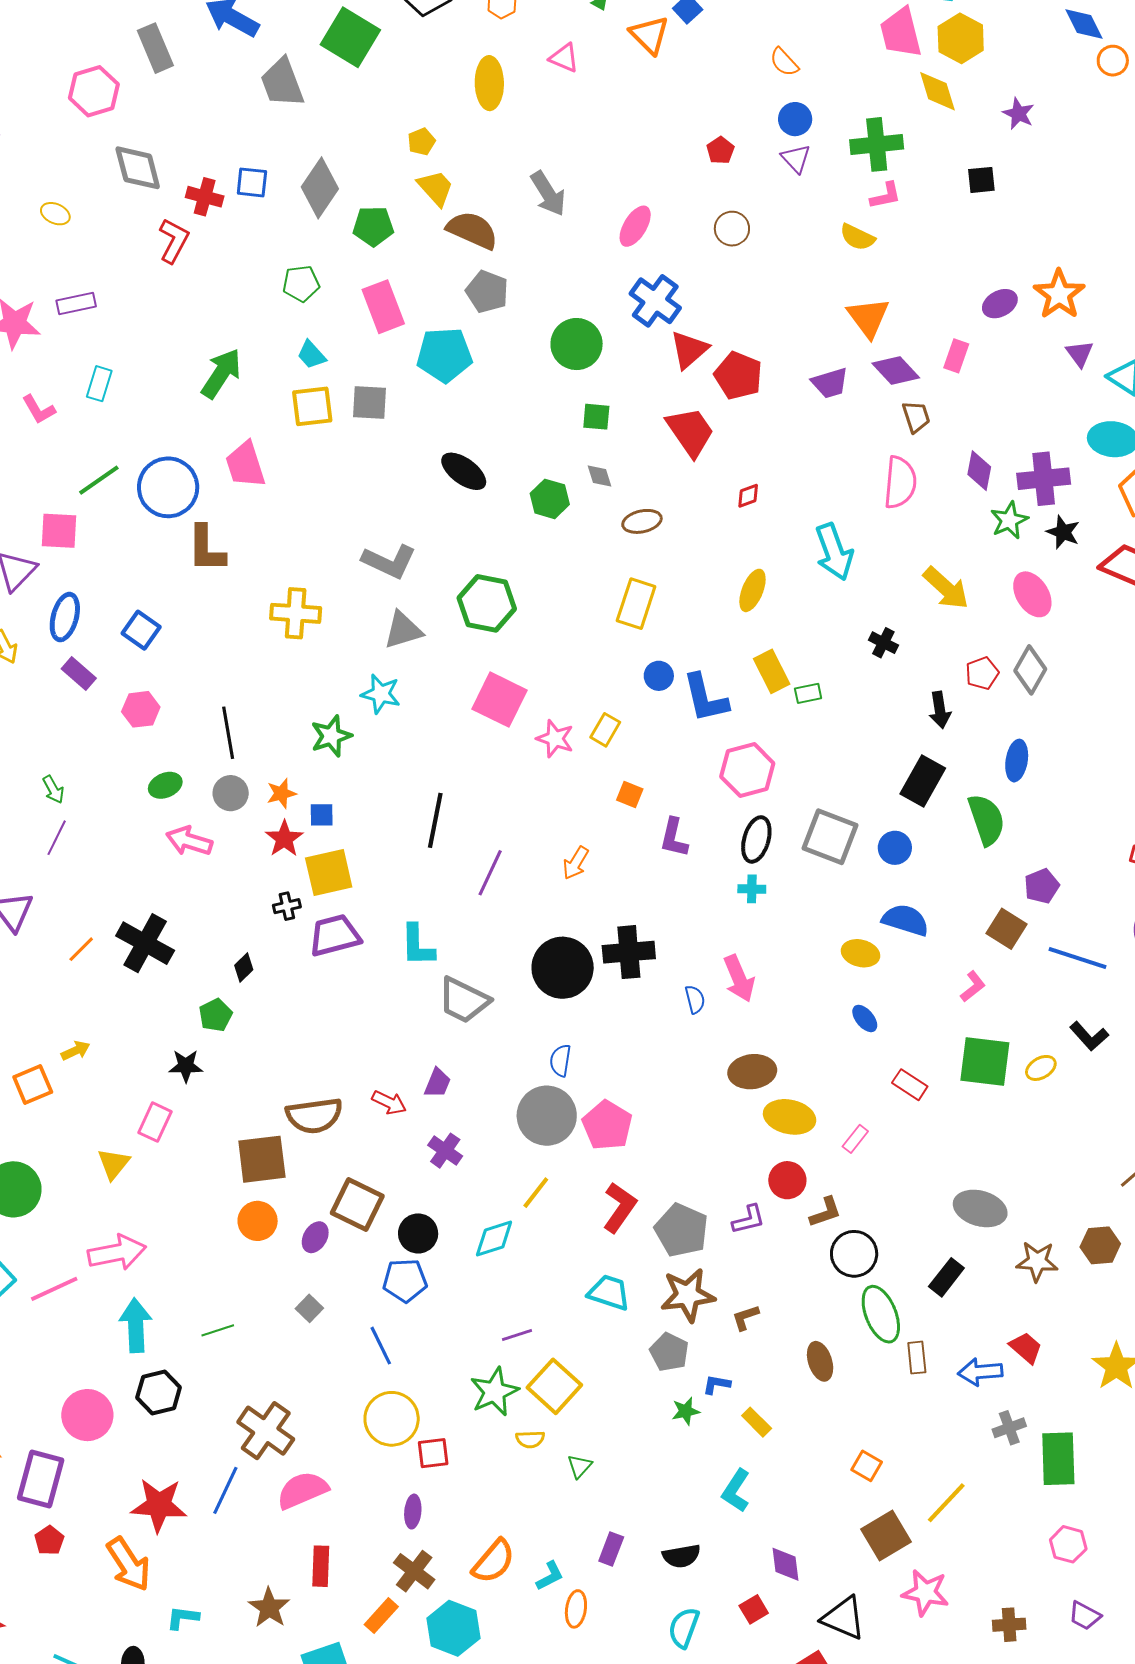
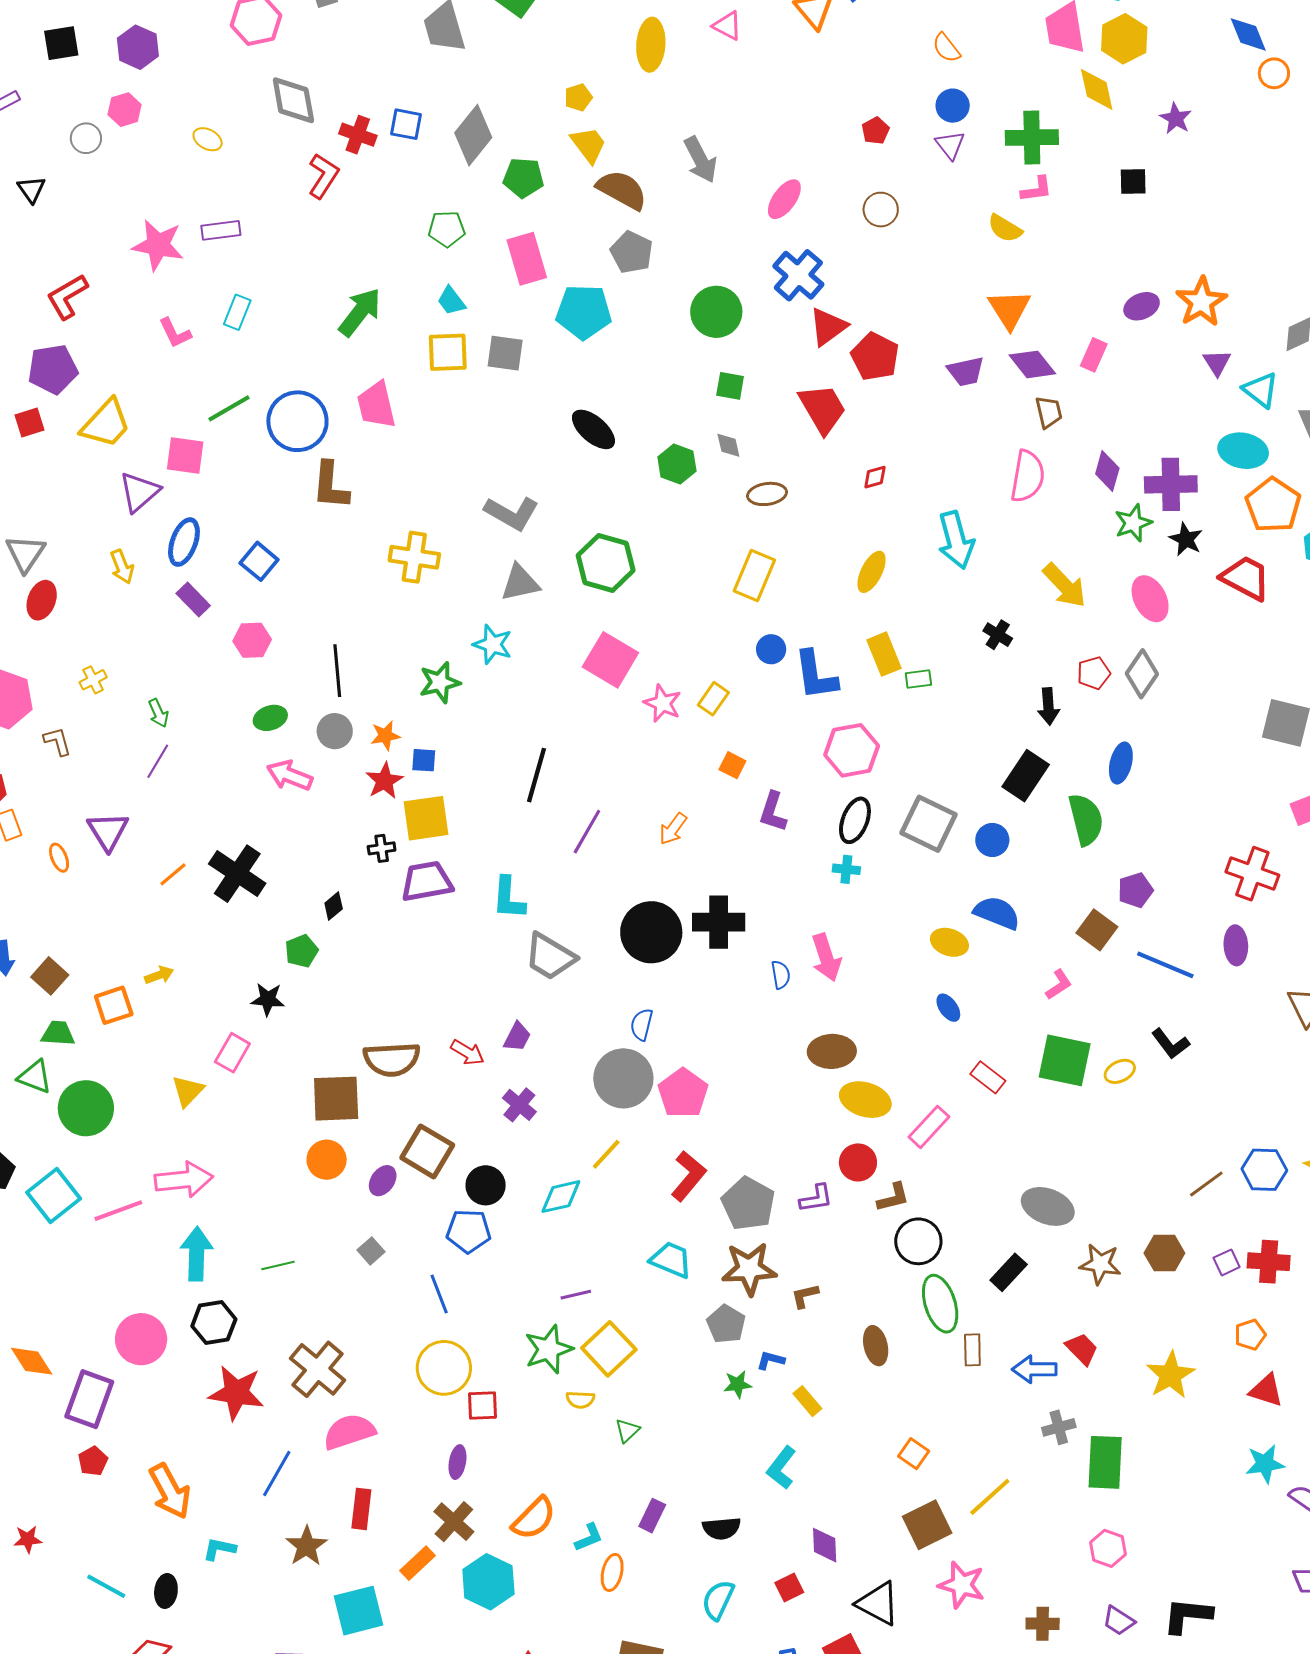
pink rectangle: (855, 1139) -> (929, 1127), size x1.5
blue line: (225, 1490) -> (277, 1473), moved
red star: (159, 1505) -> (236, 1393), moved

